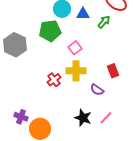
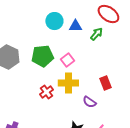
green pentagon: (50, 31) -> (42, 56), moved

